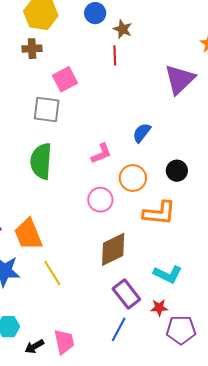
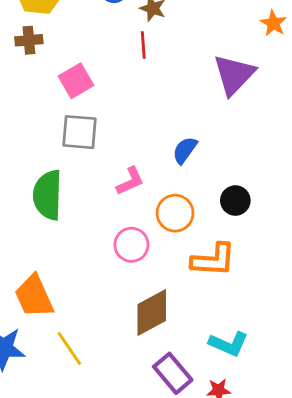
gray square: (47, 109) -> (80, 132), moved

